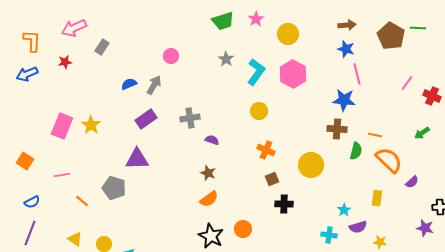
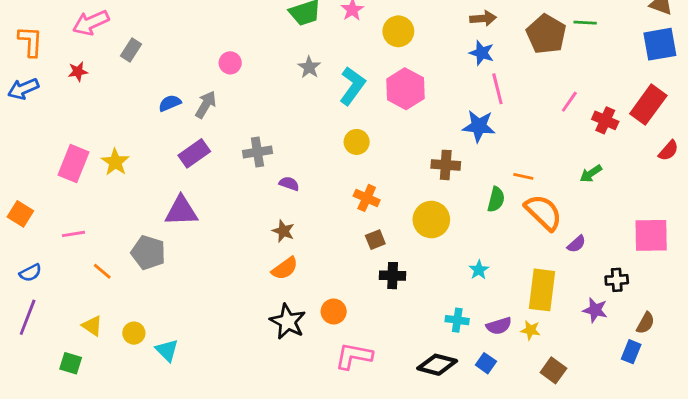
brown cross: (337, 129) -> (446, 165), moved
yellow rectangle: (377, 198) -> (542, 290), moved, size x1.8
cyan star: (344, 210) -> (479, 270), moved
purple semicircle: (358, 227) -> (499, 326), moved

